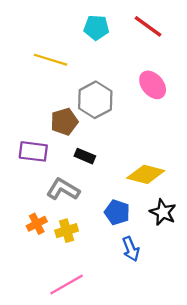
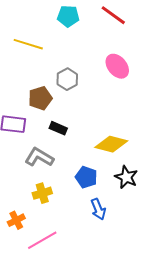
gray hexagon: (95, 100) -> (67, 79), size x0.7
orange cross: (37, 224) -> (16, 220), moved

